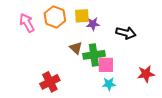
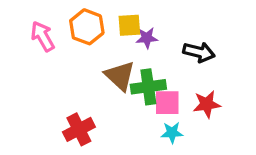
brown triangle: (76, 48) -> (120, 76), size x1.5
red star: (146, 74) -> (207, 104), moved

